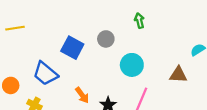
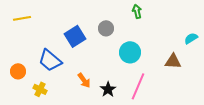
blue square: (72, 48) -> (75, 36), turned 30

